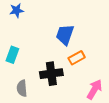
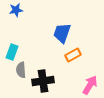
black cross: (51, 74) -> (43, 81), moved
gray semicircle: (22, 88) -> (21, 70), moved

